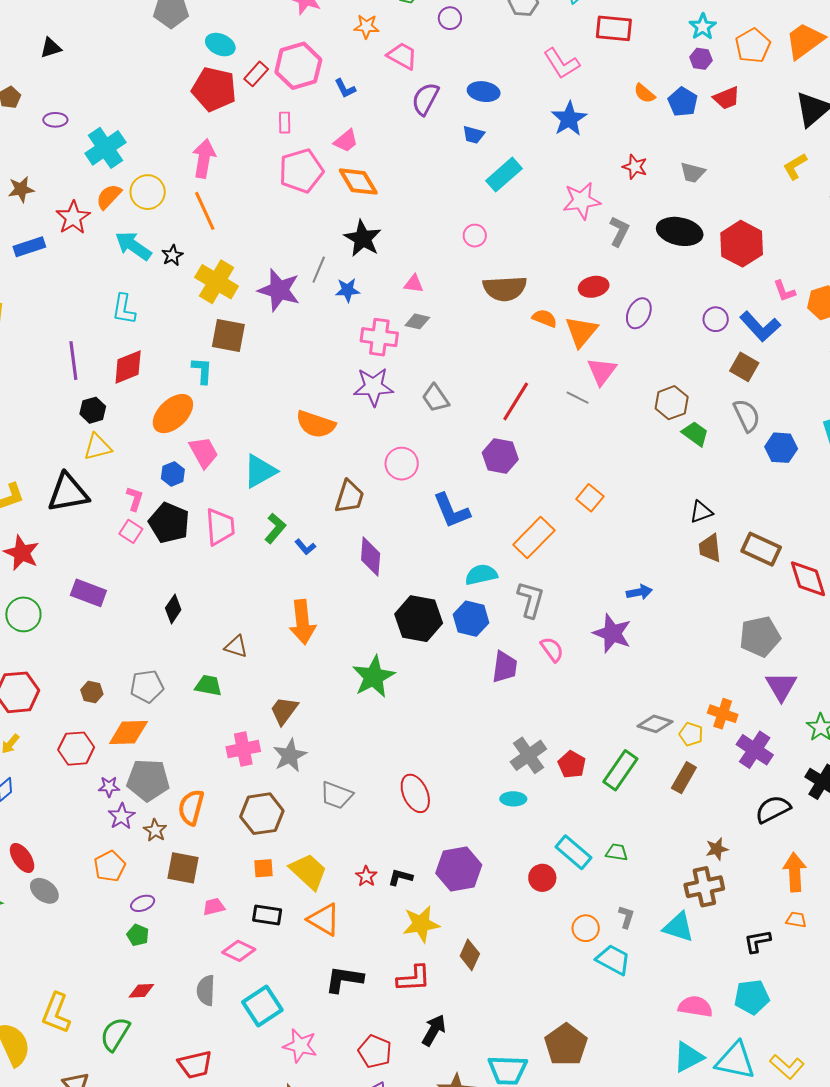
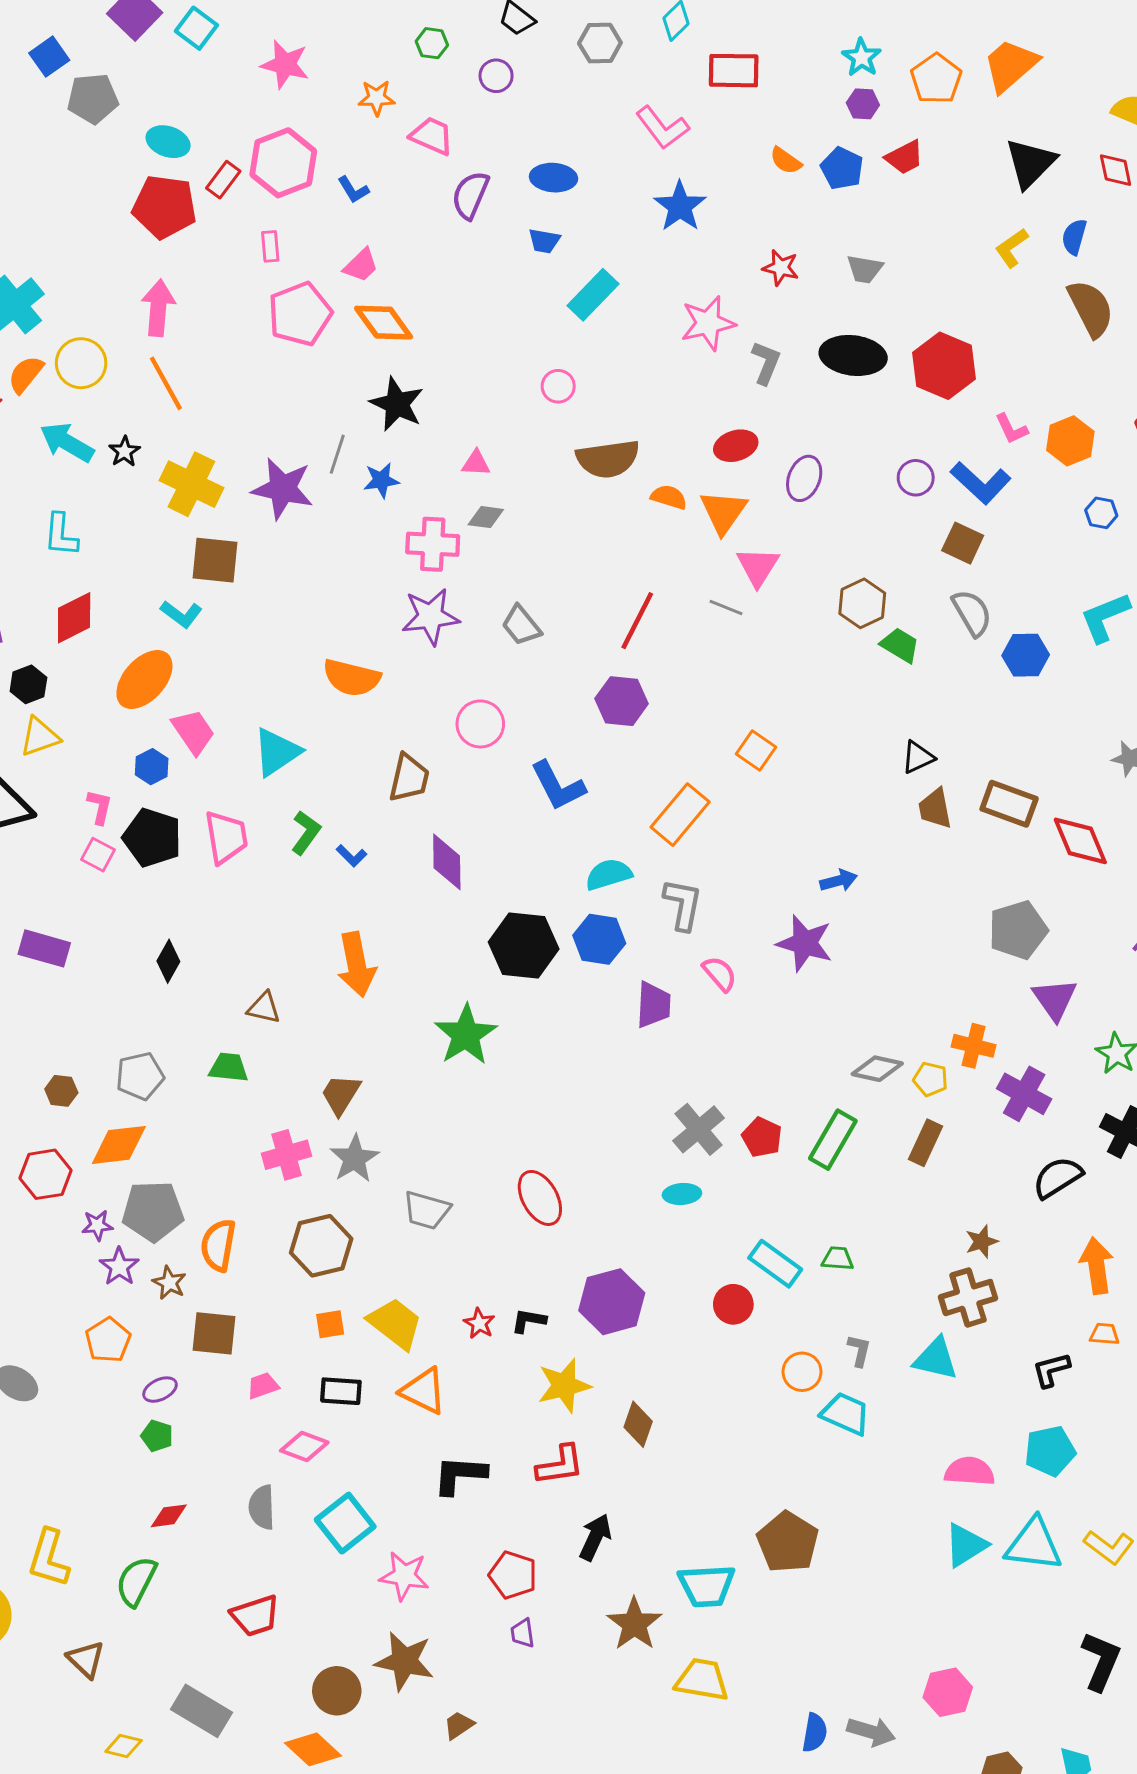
cyan L-shape: (202, 371) -> (181, 614), turned 128

